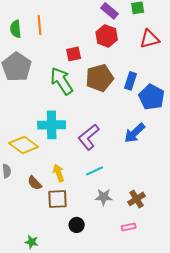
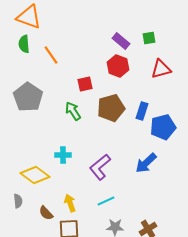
orange line: (40, 25) -> (51, 55), turned -30
green semicircle: (16, 29) -> (24, 44), moved
green arrow: (62, 81) -> (73, 111), size x0.7
blue pentagon: (152, 97) -> (163, 127), turned 30
cyan cross: (52, 125) -> (63, 155), size x0.6

